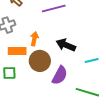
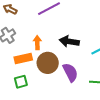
purple semicircle: (60, 75) -> (70, 72), turned -42

